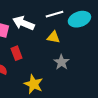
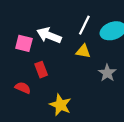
white line: (54, 14) -> (84, 25), turned -48
gray star: (61, 62) -> (107, 73), moved

